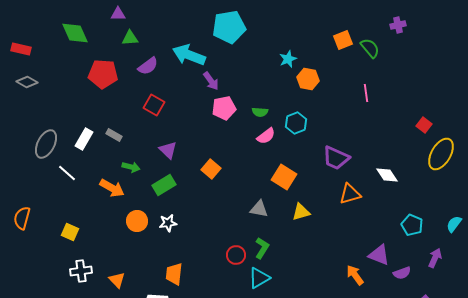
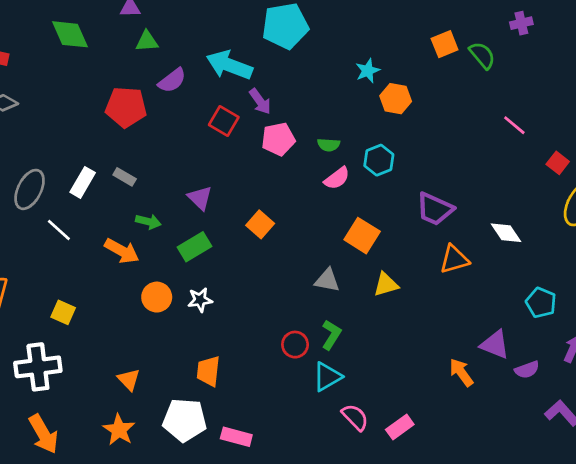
red pentagon: (103, 74) -> (126, 107), moved
pink line: (366, 93) -> (514, 125), moved, turned -42
red square: (154, 105) -> (224, 121), moved
white cross: (81, 271) -> (38, 367), moved, size x1.5

